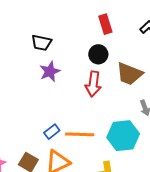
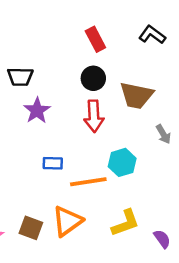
blue rectangle: (52, 132) -> (53, 163), moved, turned 49
cyan hexagon: (123, 136) -> (122, 162), moved, size x0.7

